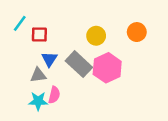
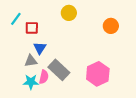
yellow circle: (96, 36) -> (69, 13), moved
gray rectangle: (79, 64) -> (59, 70), moved
pink hexagon: (107, 68) -> (98, 74), moved

